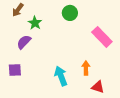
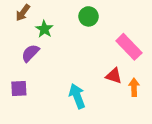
orange arrow: (86, 68) -> (134, 87), moved
red triangle: (98, 87) -> (114, 76), moved

